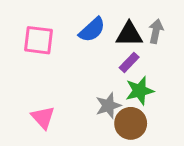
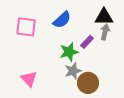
gray arrow: (156, 31) -> (105, 32), moved
black triangle: (129, 34) -> (104, 17), moved
green star: (140, 91) -> (69, 52), moved

